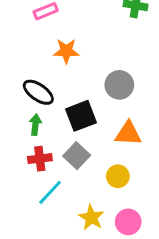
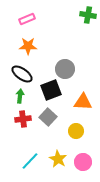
orange star: (66, 51) -> (28, 46), moved
gray circle: (119, 85) -> (65, 69), moved
cyan line: (50, 192) -> (30, 161), moved

